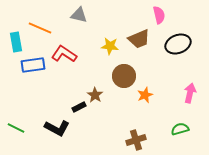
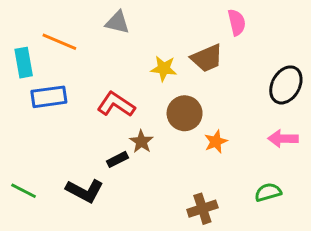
black ellipse: (178, 44) -> (286, 85), moved, turned -40
red L-shape: (64, 54) -> (116, 104), moved
pink arrow: (190, 93) -> (283, 139), turned -102

